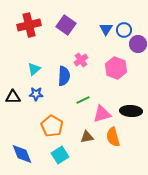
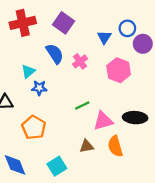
blue triangle: (106, 29) -> (104, 37), moved
blue semicircle: (64, 76) -> (55, 54), moved, turned -36
blue star: (36, 94) -> (39, 88), moved
orange pentagon: (52, 126) -> (34, 127), moved

